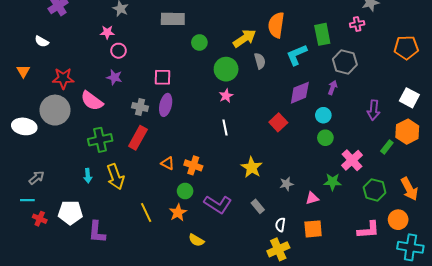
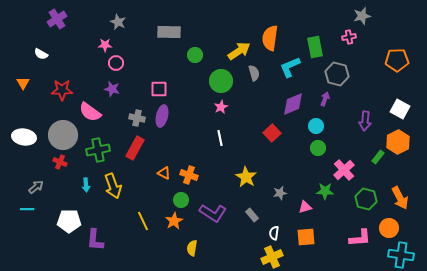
gray circle: (55, 110) -> (63, 135), moved
red cross: (40, 219) -> (60, 162), moved
yellow semicircle: (196, 240) -> (192, 248), turned 70

